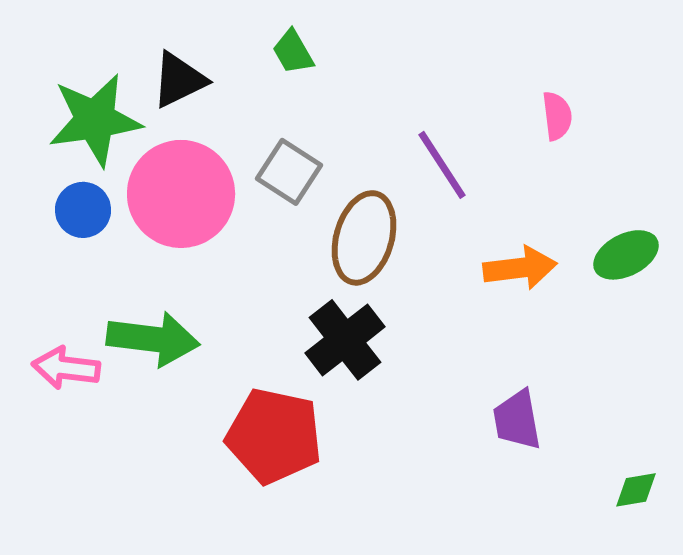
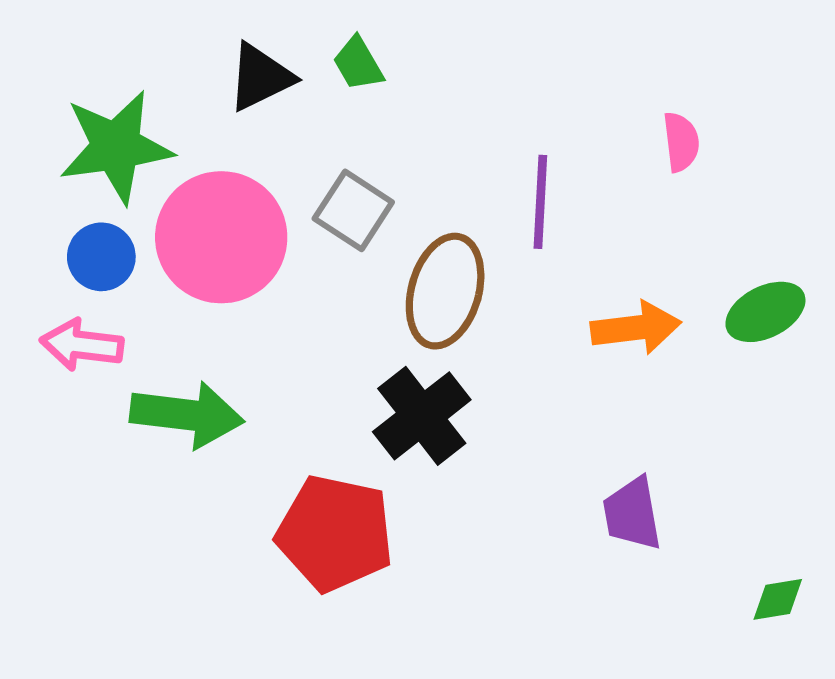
black triangle: (179, 80) -> (260, 77), moved
purple line: (442, 165) -> (540, 202), turned 36
pink arrow: (66, 368) -> (82, 345), moved

